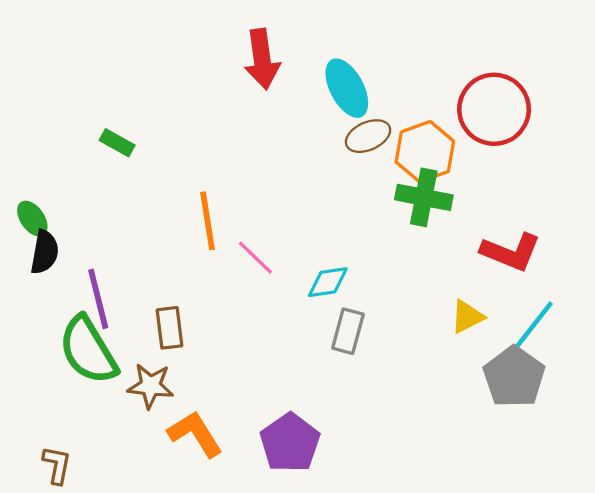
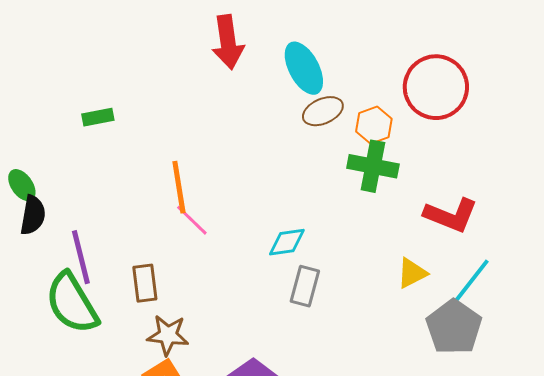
green rectangle: (117, 143) -> (98, 117), turned -40
orange hexagon: (425, 152) -> (374, 125), size x0.7
pink line: (255, 258) -> (192, 220), moved
brown star: (151, 386) -> (168, 335), moved

